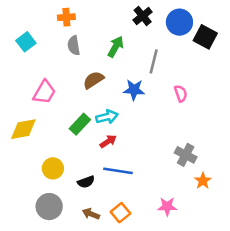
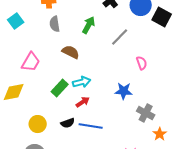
gray line: (154, 61) -> (120, 37), turned 30
brown semicircle: (93, 80) -> (71, 52), turned 60
blue star: (134, 90) -> (124, 91), moved
black semicircle: (86, 182) -> (68, 123), moved

